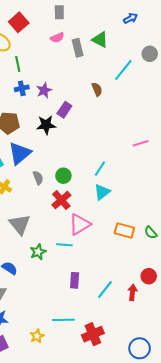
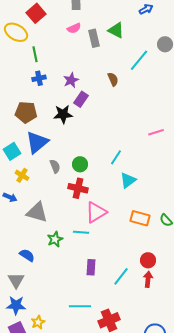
purple star: (44, 90) -> (71, 80), moved
cyan triangle: (102, 192) -> (128, 180), moved
red cross: (61, 200) -> (78, 188), turned -36
gray triangle: (20, 224) -> (37, 212), turned -35
red circle: (149, 276) -> (148, 260), moved
yellow star: (37, 336) -> (38, 322), moved

